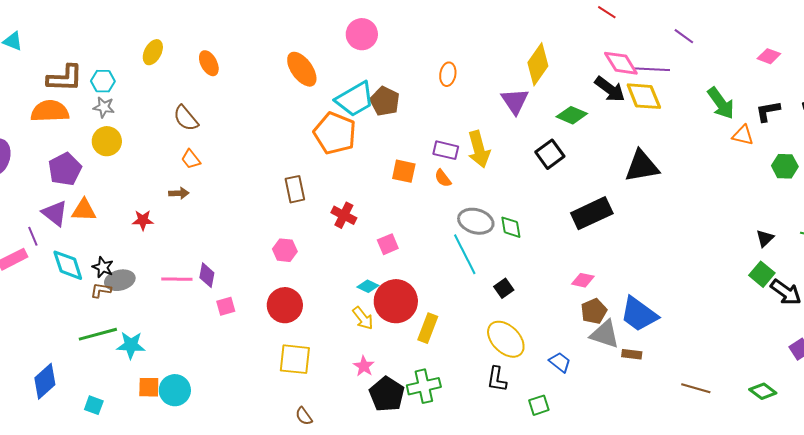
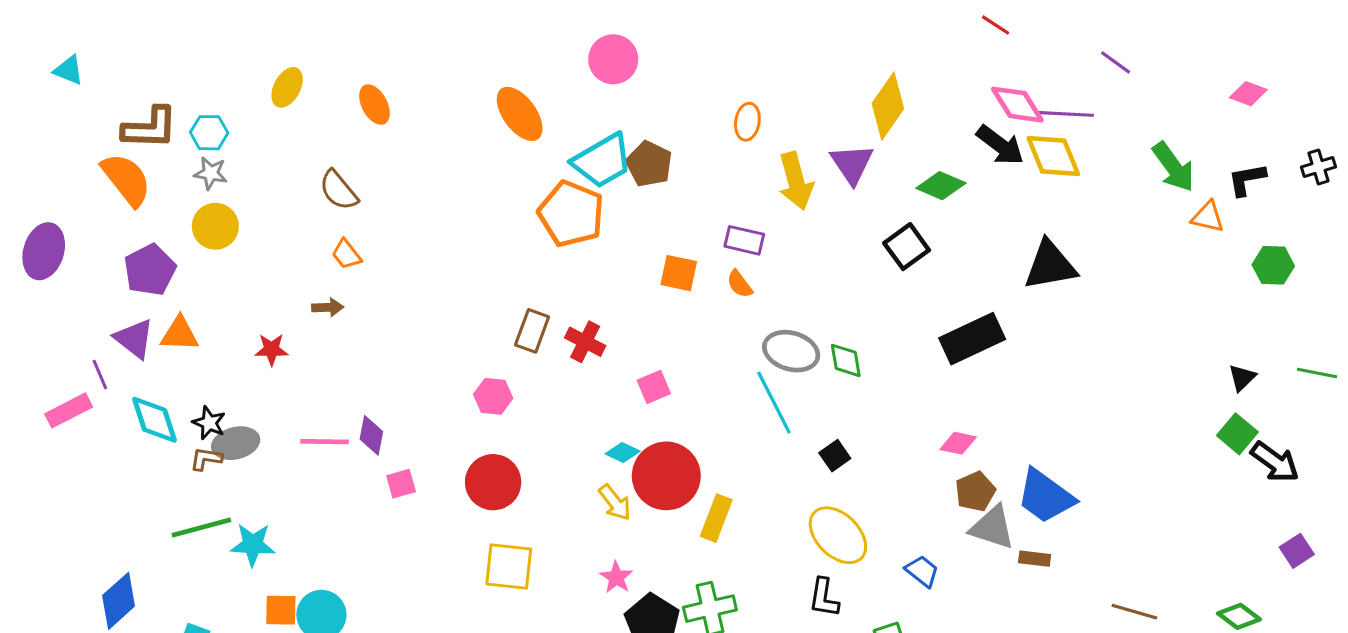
orange semicircle: (50, 111) -> (126, 179), turned 54
yellow arrow: (479, 149) -> (796, 181), moved
brown rectangle: (295, 189) -> (532, 331), moved, turned 32

